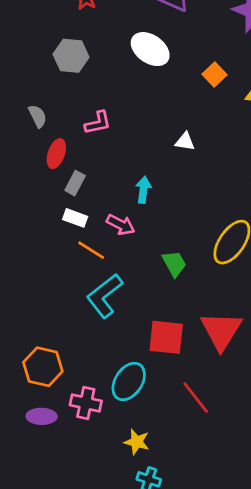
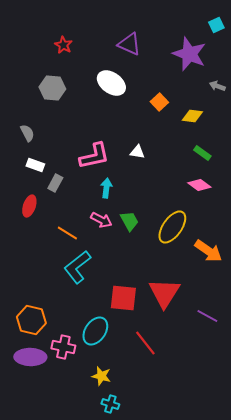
pink L-shape: (98, 123) -> (94, 156), moved, size x1.5
red ellipse: (56, 154) -> (29, 206), moved
white rectangle: (75, 218) -> (35, 165), moved
pink arrow: (121, 225) -> (101, 220), moved
green trapezoid: (174, 264) -> (129, 221), moved
purple ellipse: (42, 416) -> (30, 357), size x1.4

